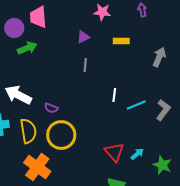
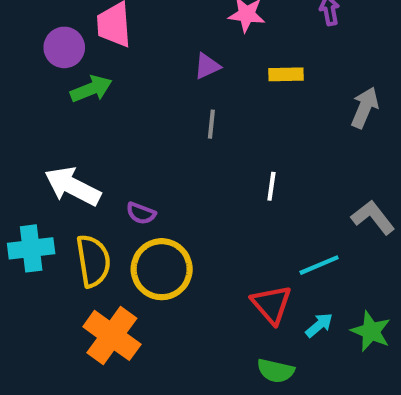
cyan line: (136, 105) -> (319, 265), moved
gray L-shape: (163, 110) -> (373, 217), turned -75
cyan arrow: (137, 154) -> (319, 325), moved

